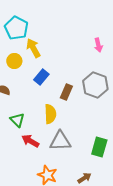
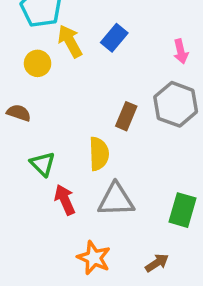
pink arrow: (98, 45) -> (181, 51), moved
blue rectangle: (41, 77) -> (114, 38), moved
red arrow: (30, 141) -> (65, 200), turned 36

